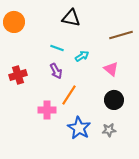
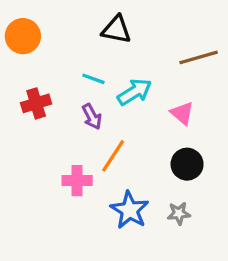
cyan arrow: (82, 56) -> (135, 92), size x1.5
red cross: (18, 75) -> (36, 103), moved

